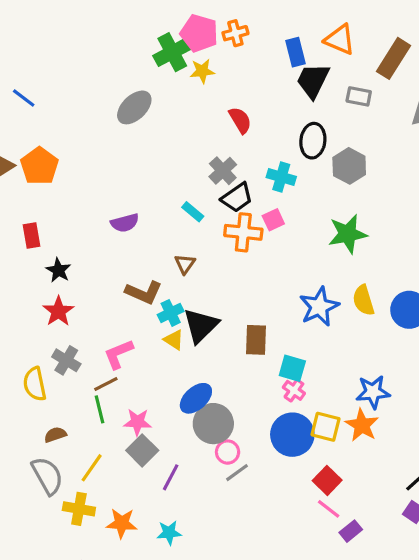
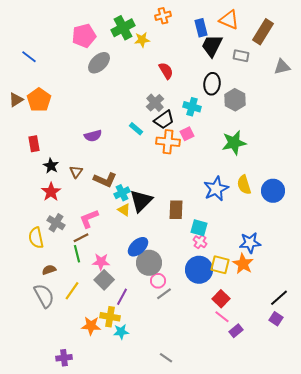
pink pentagon: (199, 33) -> (84, 36), moved, turned -30
brown triangle: (185, 264) -> (76, 172), moved
yellow cross: (79, 509) -> (110, 317), moved

